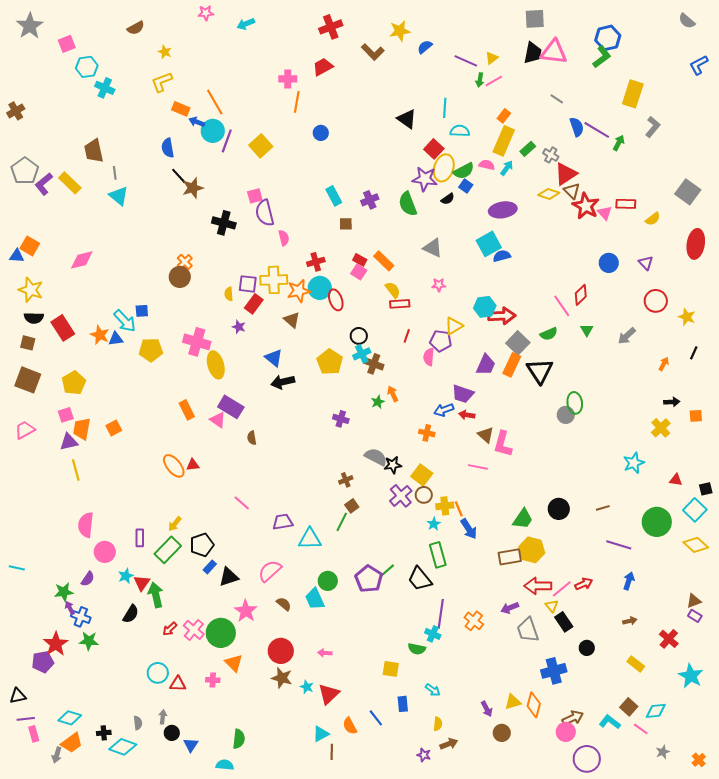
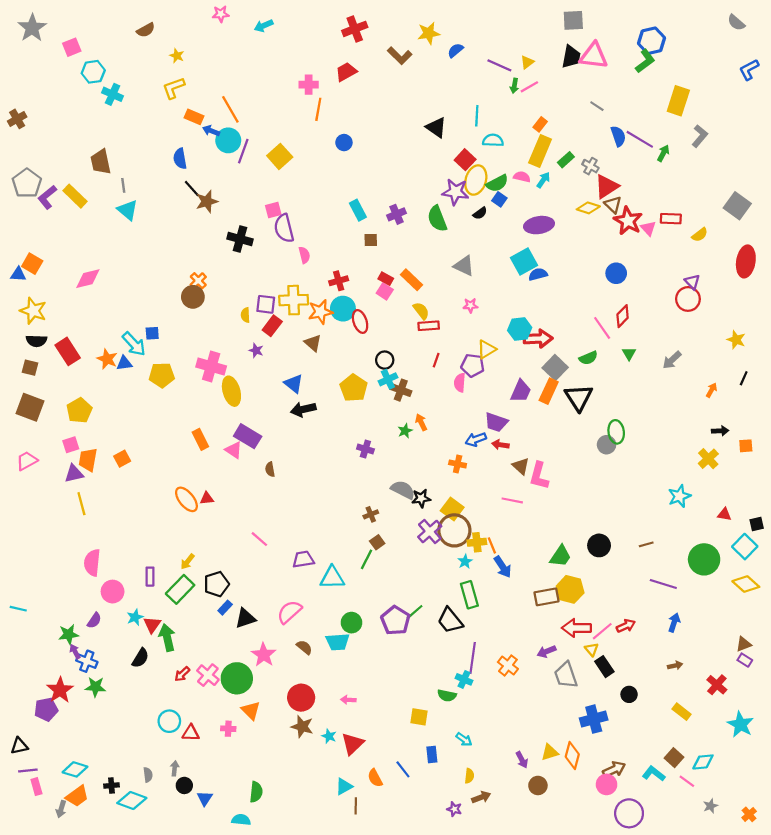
blue circle: (609, 263) -> (616, 273), moved
red circle: (656, 301) -> (688, 299), moved
brown circle: (424, 495) -> (454, 530), size x1.8
cyan trapezoid: (315, 599) -> (338, 642), turned -70

